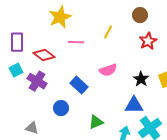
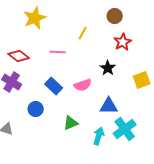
pink line: (76, 42) -> (58, 52), moved
pink semicircle: (108, 70) -> (83, 85), moved
black star: (141, 79) -> (108, 68), moved

